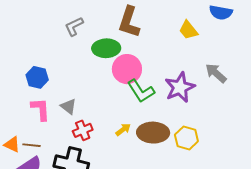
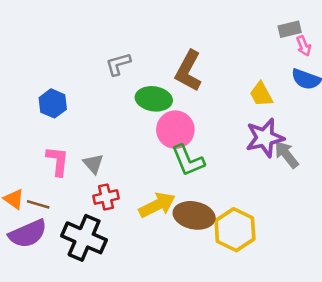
blue hexagon: (37, 77) -> (53, 103), moved
purple star: (180, 87) -> (265, 138), moved
yellow arrow: (123, 130) -> (157, 205), size x1.8
yellow hexagon: (186, 138) -> (235, 230), size x1.4

